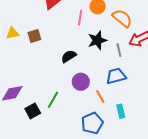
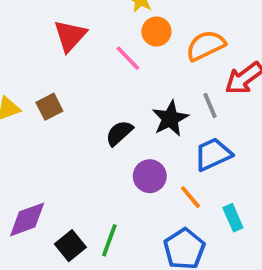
pink line: (80, 18) -> (128, 58), turned -42
orange semicircle: (122, 18) -> (206, 46), turned -55
black star: (97, 40) -> (170, 119), moved
green line: (53, 100) -> (109, 240), moved

